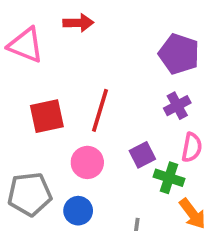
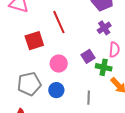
red line: (100, 110) -> (59, 22), moved, turned -35

